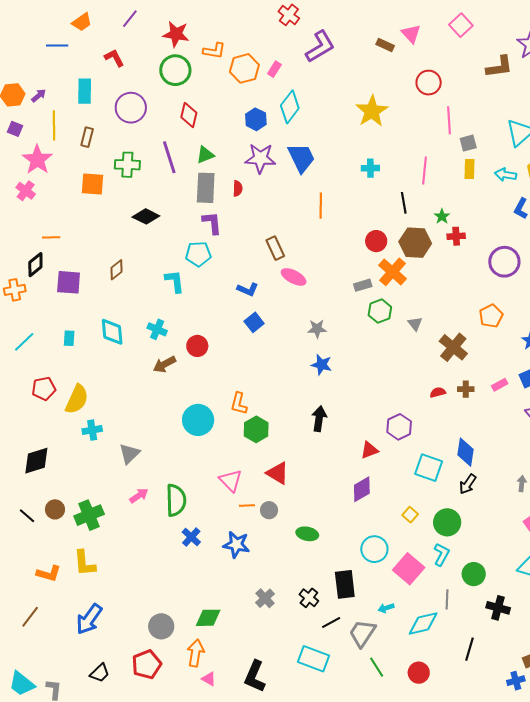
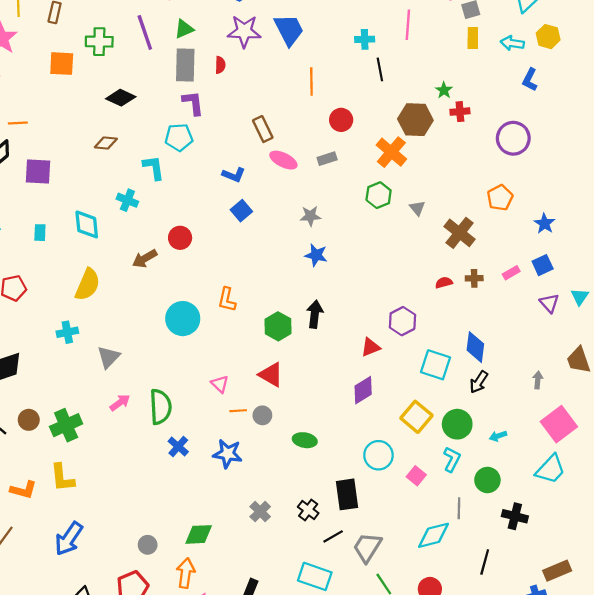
pink line: (424, 171) -> (408, 25), moved
black line: (404, 203) -> (380, 69), moved
red circle: (376, 241) -> (341, 120), moved
brown diamond: (116, 270) -> (106, 143), moved, turned 45
gray rectangle: (363, 285) -> (327, 159), moved
cyan cross: (157, 329) -> (127, 200), moved
yellow semicircle: (77, 399) -> (88, 285), moved
green hexagon: (256, 429) -> (278, 326), moved
pink triangle: (231, 481) -> (220, 384), size x0.7
yellow square: (410, 515) -> (417, 417), size x1.8
pink square: (409, 569) -> (416, 476), size x0.6
cyan arrow: (386, 608) -> (498, 436), moved
gray circle: (161, 626) -> (148, 545), size x0.7

